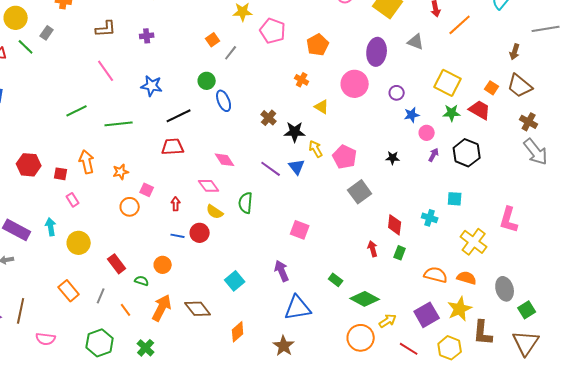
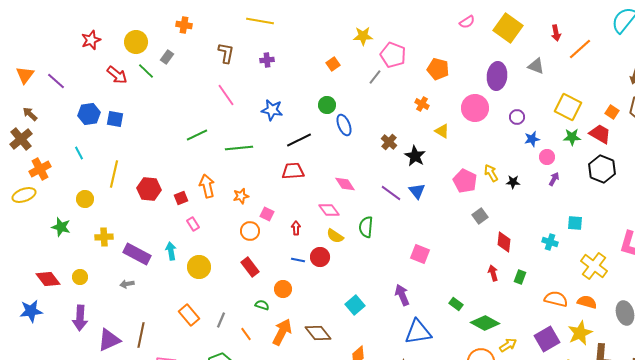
brown L-shape: (106, 29) -> (226, 53), turned -75
orange pentagon: (318, 45) -> (438, 69), turned -30
gray line: (231, 53) -> (375, 77), moved
black star: (295, 132) -> (415, 156), turned 30
yellow arrow: (316, 149) -> (491, 173), moved
black hexagon: (467, 153) -> (602, 169), moved
red square: (61, 174) -> (181, 198), turned -32
gray square: (360, 192) -> (480, 216), size x0.7
red diamond: (395, 225) -> (504, 242), moved
red rectangle: (117, 264) -> (250, 267), moved

